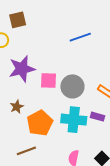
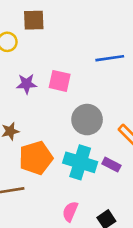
purple star: (22, 69) -> (27, 84), size x0.6
pink square: (49, 80) -> (60, 81), moved

